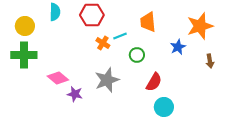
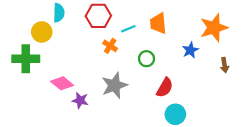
yellow circle: (25, 26) -> (42, 32), moved
cyan line: (120, 36) -> (128, 29), moved

